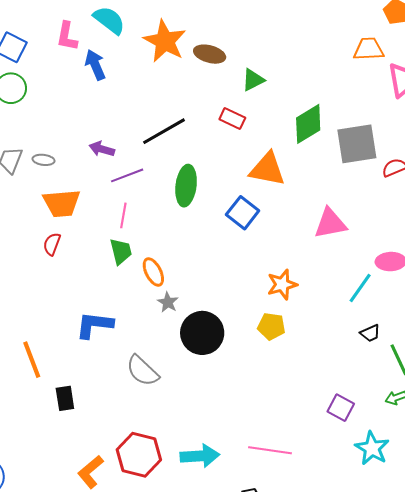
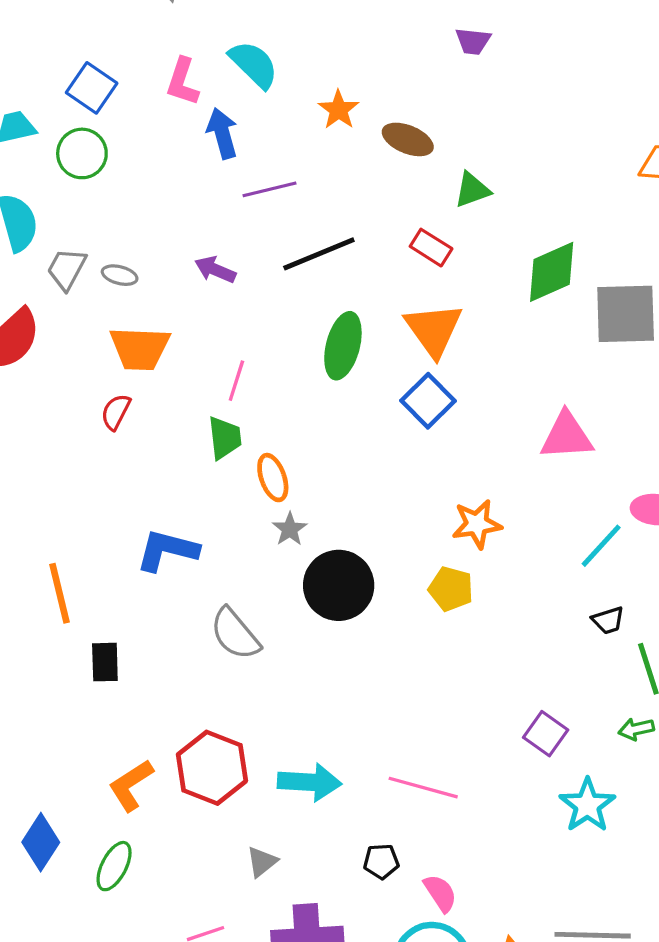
orange star: (165, 41) -> (339, 110), size x0.6
orange triangle: (267, 169) -> (434, 330), moved, turned 36
purple line: (127, 175) -> (270, 189), moved

